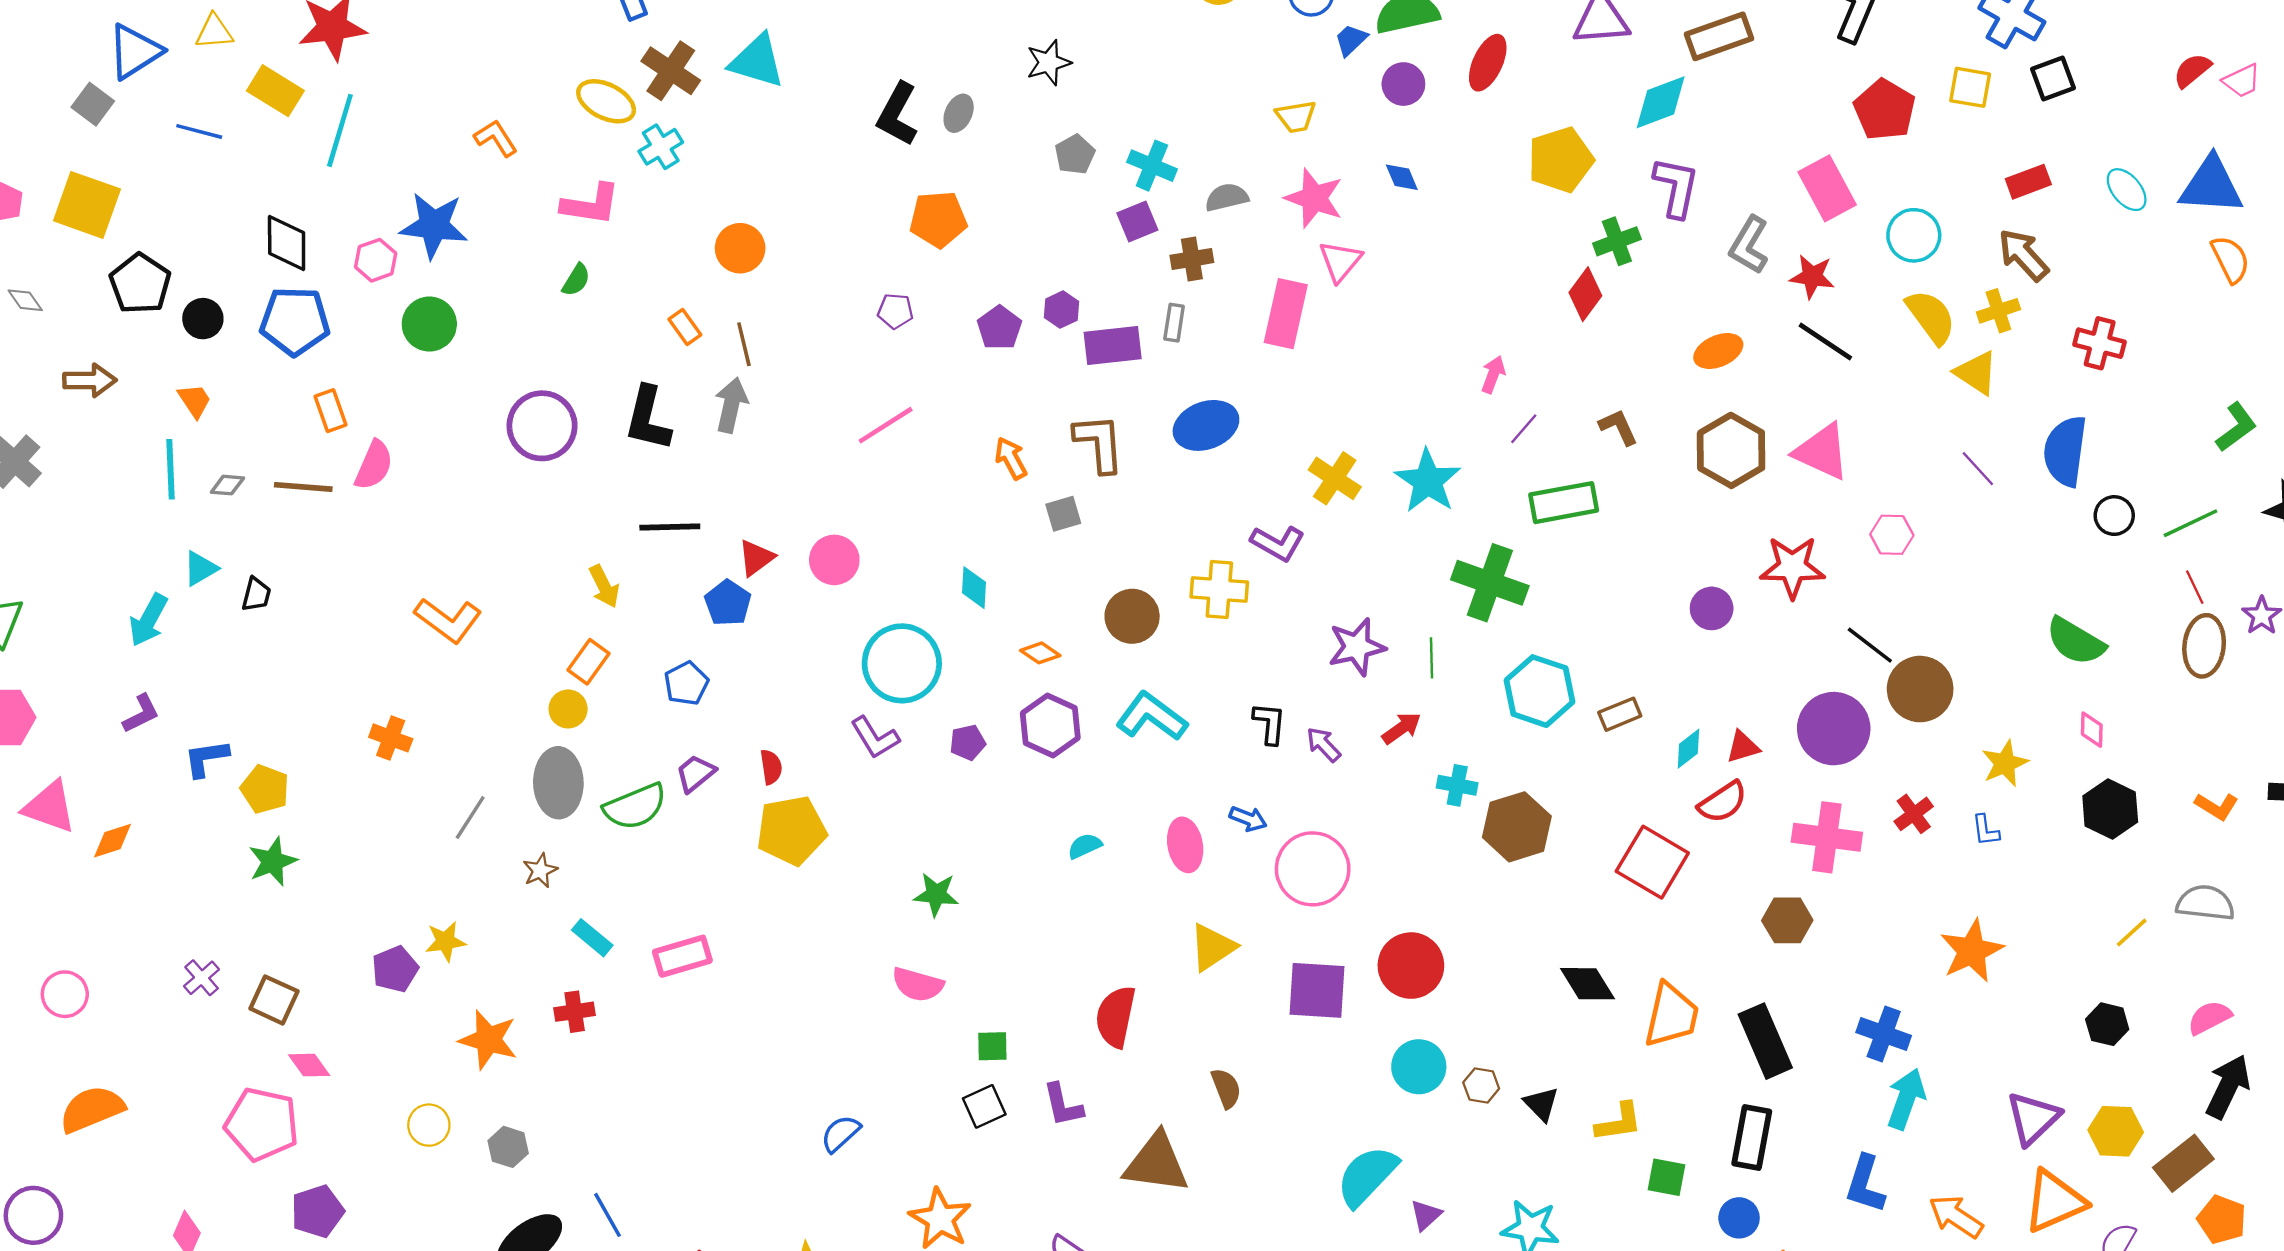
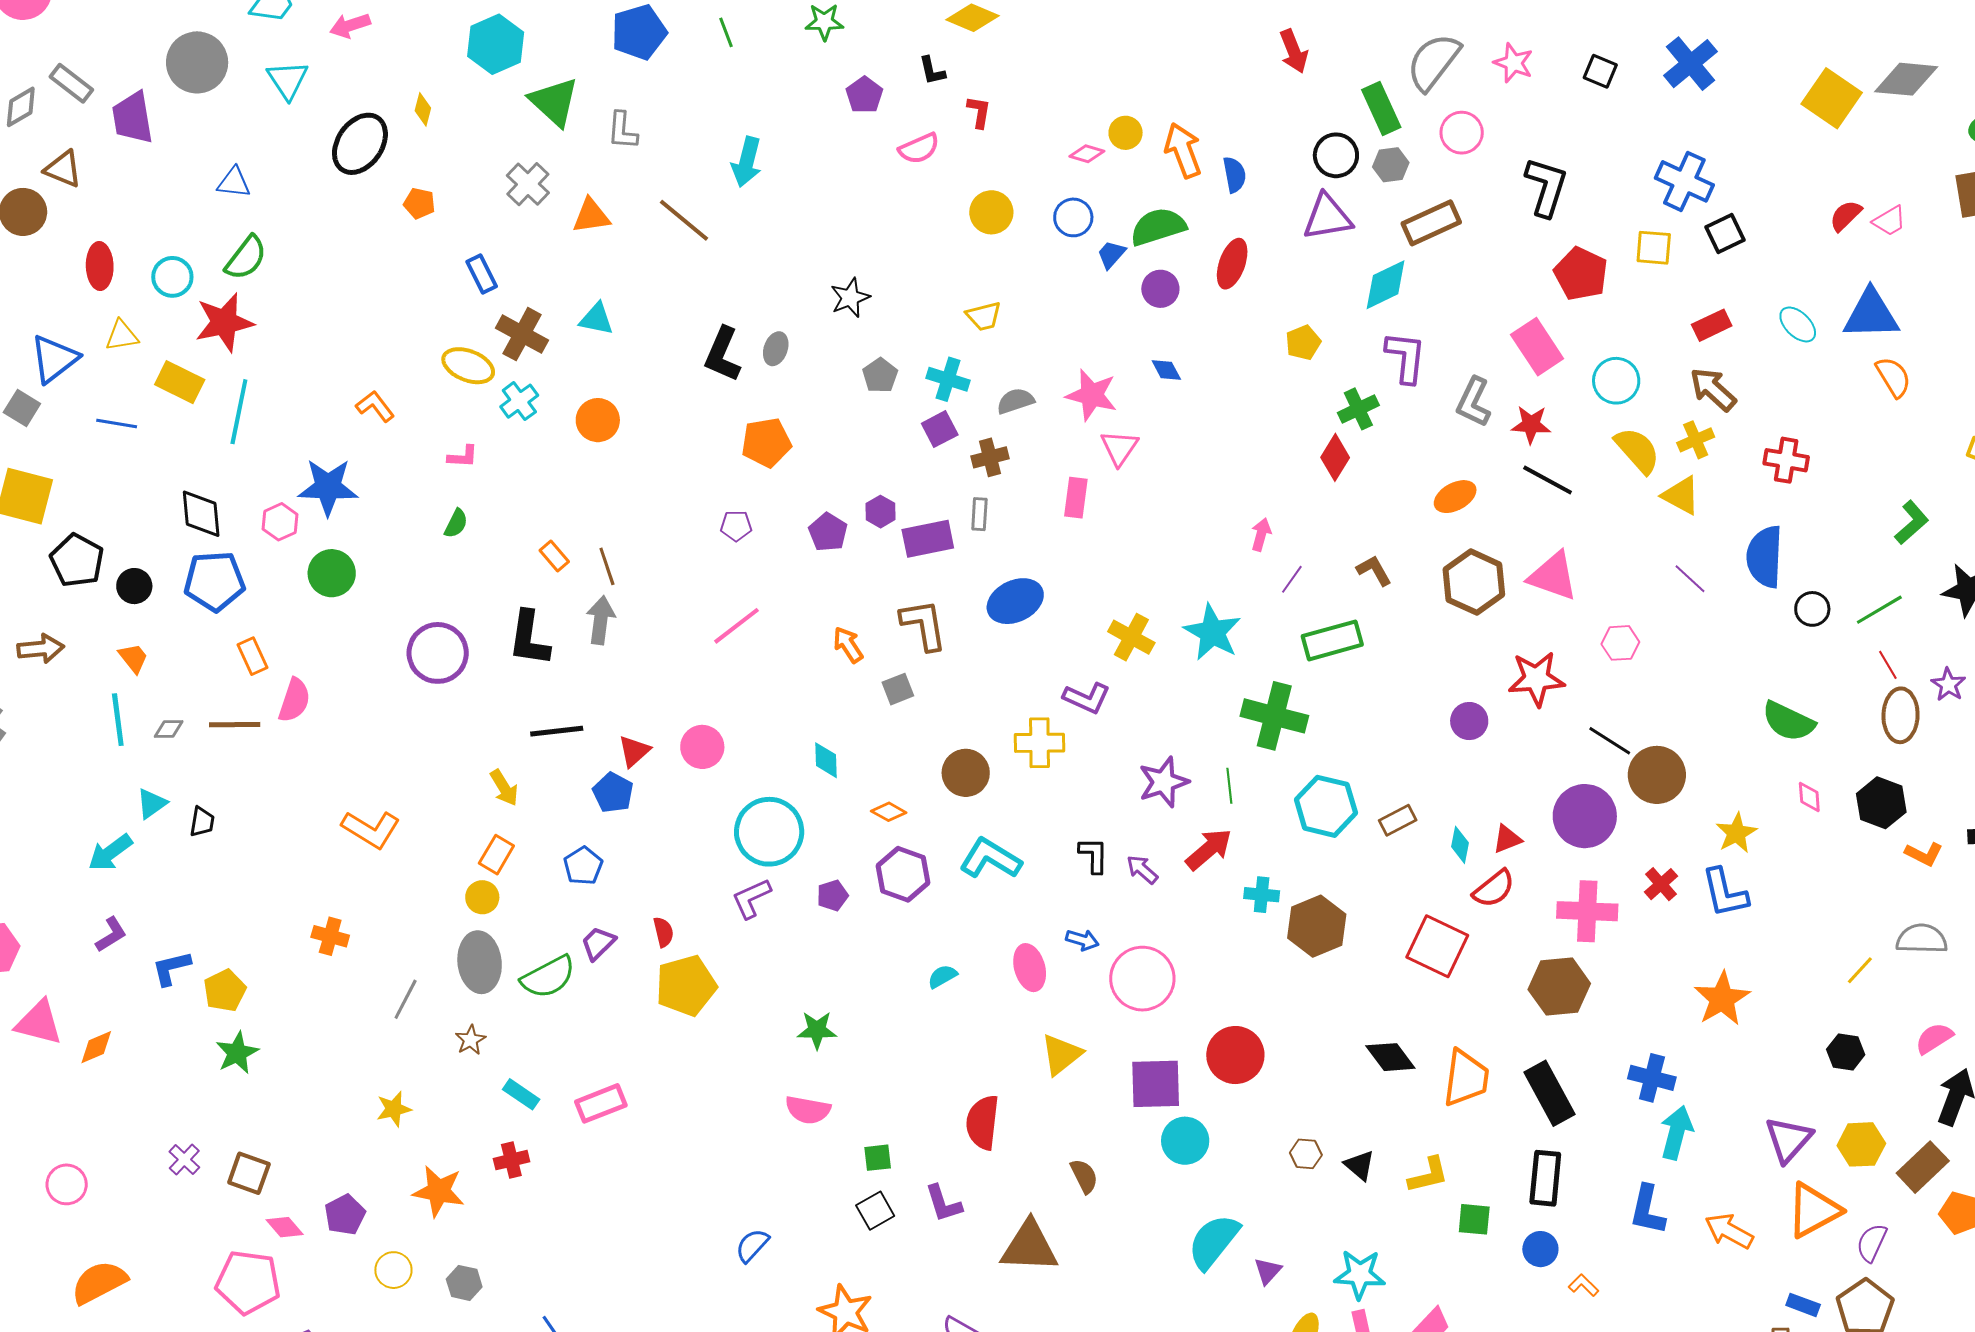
cyan triangle: (757, 61) -> (596, 319), size x0.7
yellow trapezoid: (1296, 117) -> (984, 316), moved
yellow pentagon: (1561, 160) -> (1303, 343), size x0.6
pink L-shape: (591, 204) -> (463, 457), size x0.6
orange circle: (740, 248) -> (598, 420), moved
pink rectangle: (1286, 314) -> (1076, 498), size x0.7
cyan arrow: (148, 620) -> (110, 852), turned 30
red arrow: (1402, 728) -> (1209, 849), size x1.4
purple L-shape: (875, 738) -> (751, 898), turned 102
cyan diamond: (1688, 749) -> (1460, 845), turned -36
yellow pentagon: (265, 789) -> (225, 991), turned 30
black hexagon: (2110, 809) -> (1881, 803), moved
blue L-shape: (1986, 830) -> (1725, 893), size x1.8
brown hexagon: (1787, 920) -> (1559, 986), size x1.4
purple pentagon: (395, 969) -> (345, 1215), moved
cyan circle: (1419, 1067) -> (1185, 1141), moved

